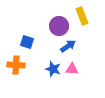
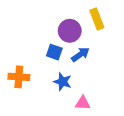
blue square: (27, 42) -> (54, 52), moved
pink triangle: (72, 69) -> (83, 103), moved

